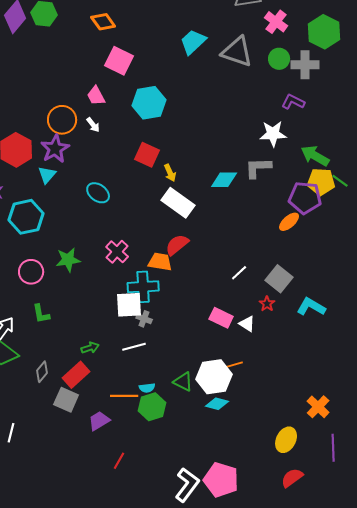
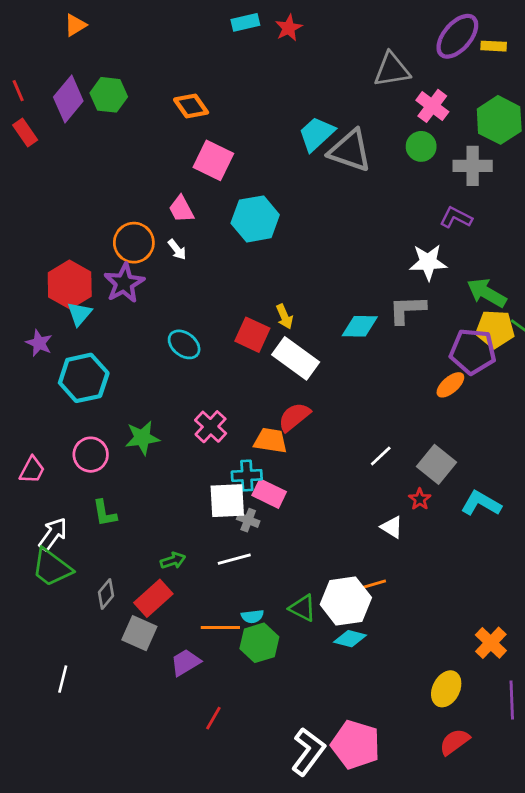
gray triangle: (237, 52) -> (350, 151), moved
green circle: (279, 59) -> (421, 146), moved
red square: (147, 155) -> (252, 335), moved
cyan triangle: (47, 175) -> (79, 314), moved
cyan cross: (143, 287) -> (247, 475), size x0.7
pink rectangle: (221, 318) -> (269, 494), moved

